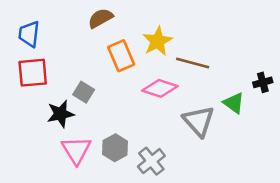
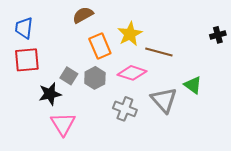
black cross: (263, 82) -> (218, 35), moved
gray hexagon: (115, 148) -> (95, 78), moved
gray cross: (151, 161) -> (125, 109), moved, turned -30

